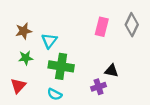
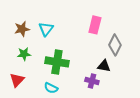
gray diamond: (132, 25) -> (115, 45), moved
cyan triangle: (49, 41) -> (46, 29), moved
purple cross: (99, 87) -> (92, 81), turned 32

